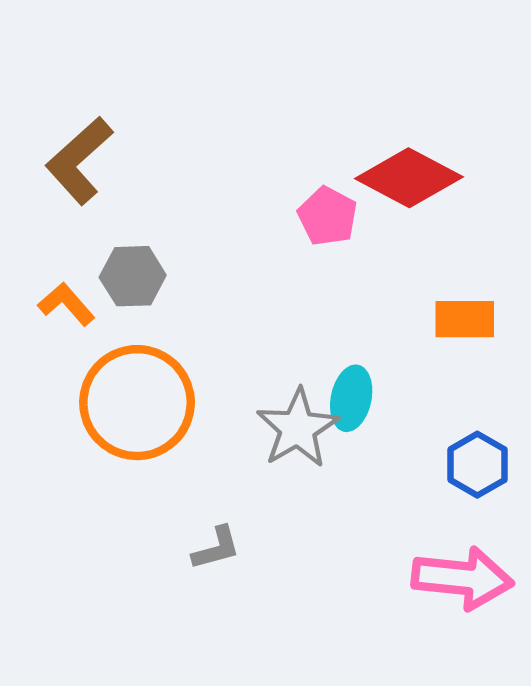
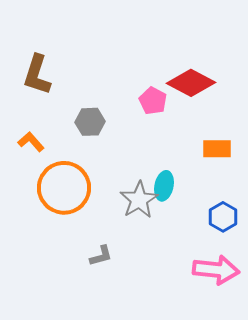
brown L-shape: (79, 161) -> (37, 75), turned -30
gray hexagon: (133, 276) -> (90, 122), moved

